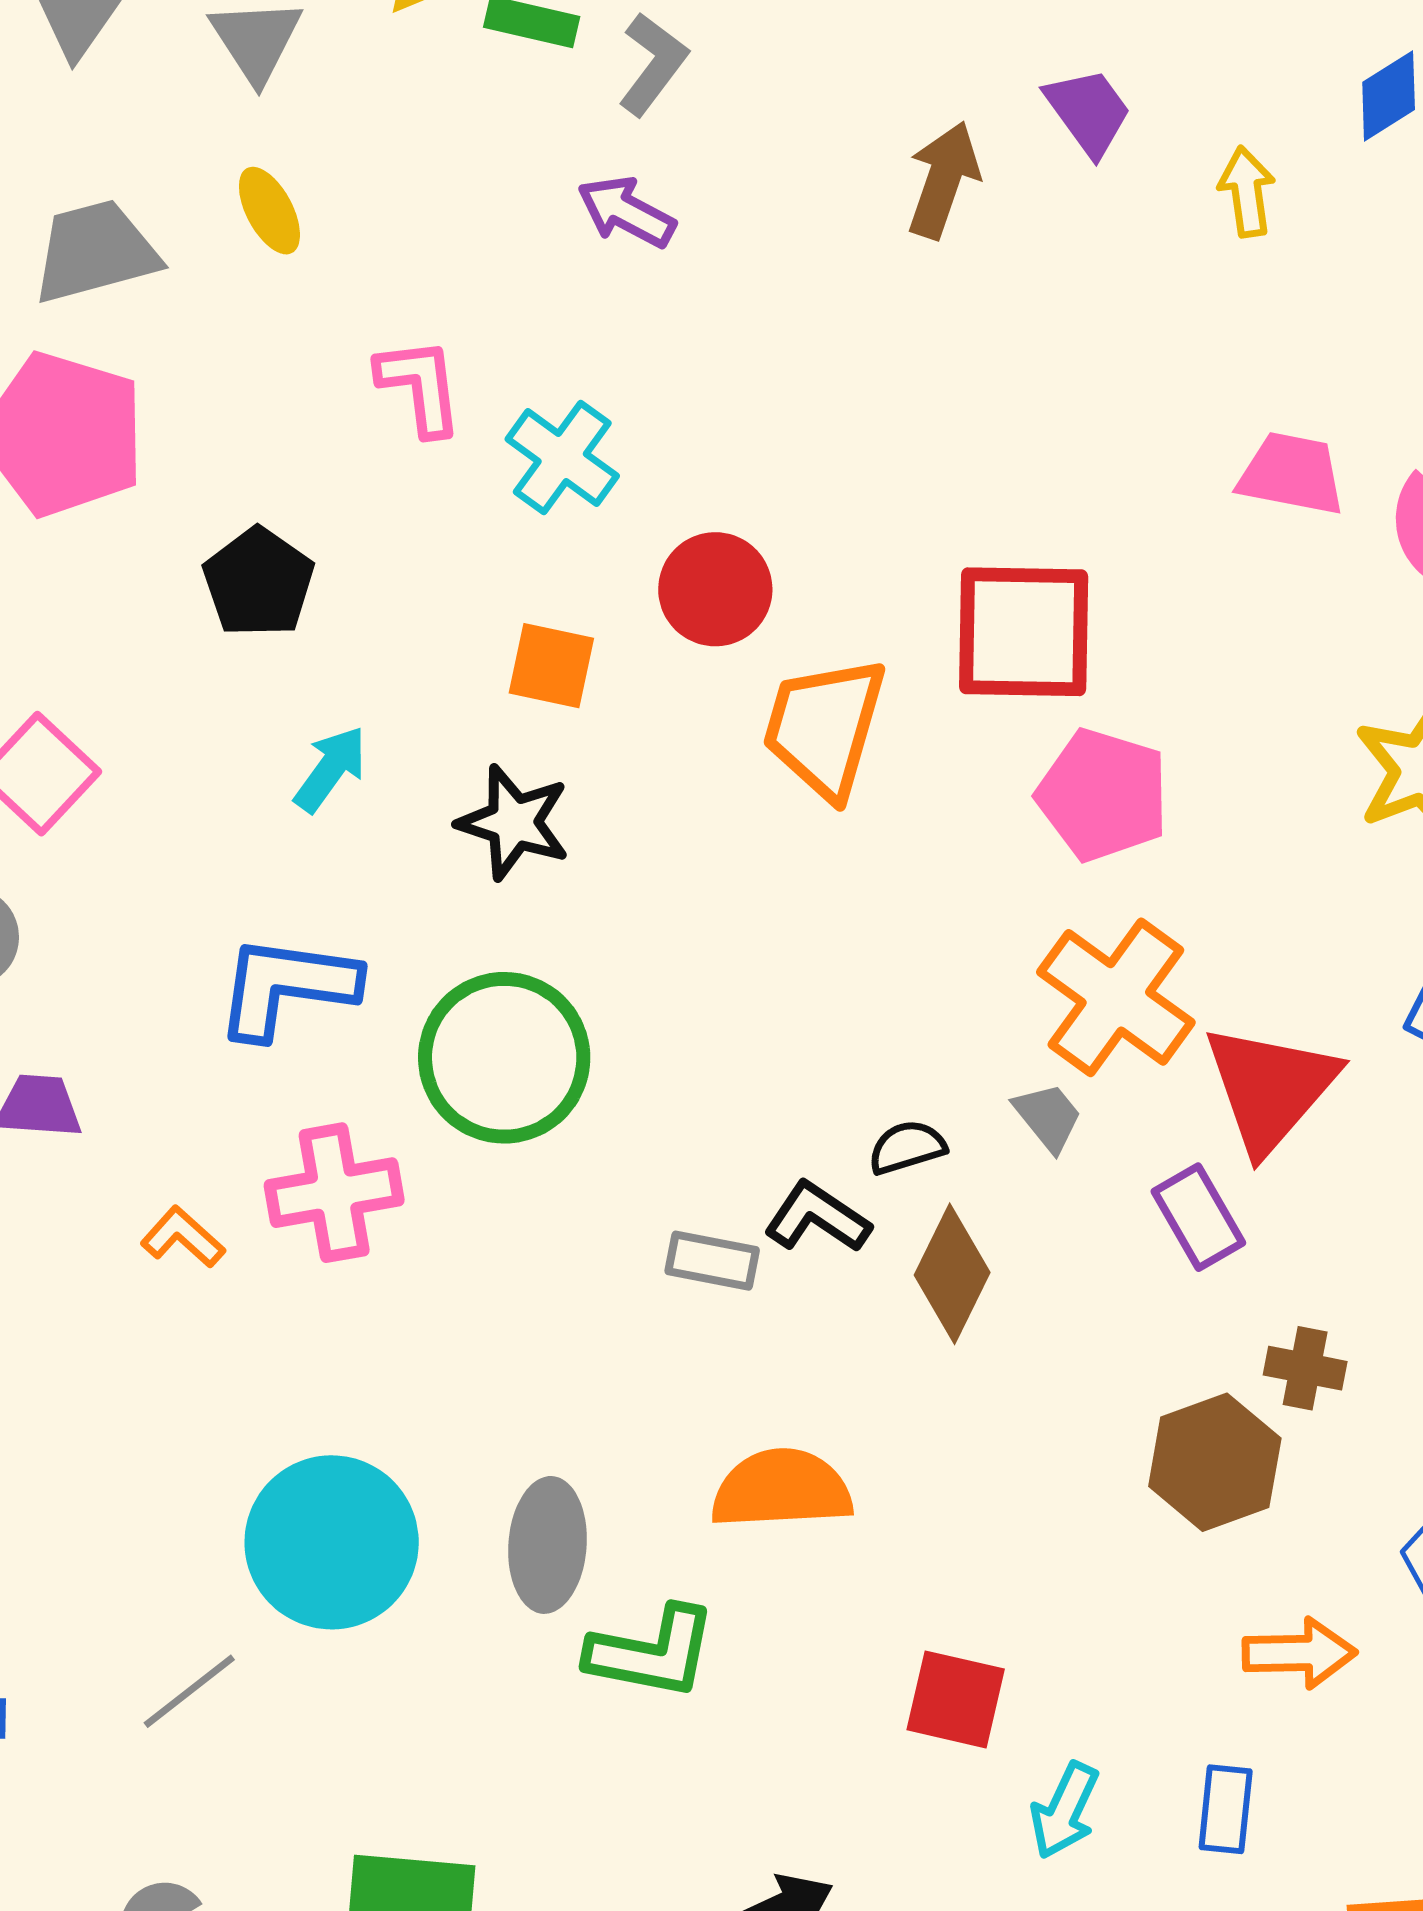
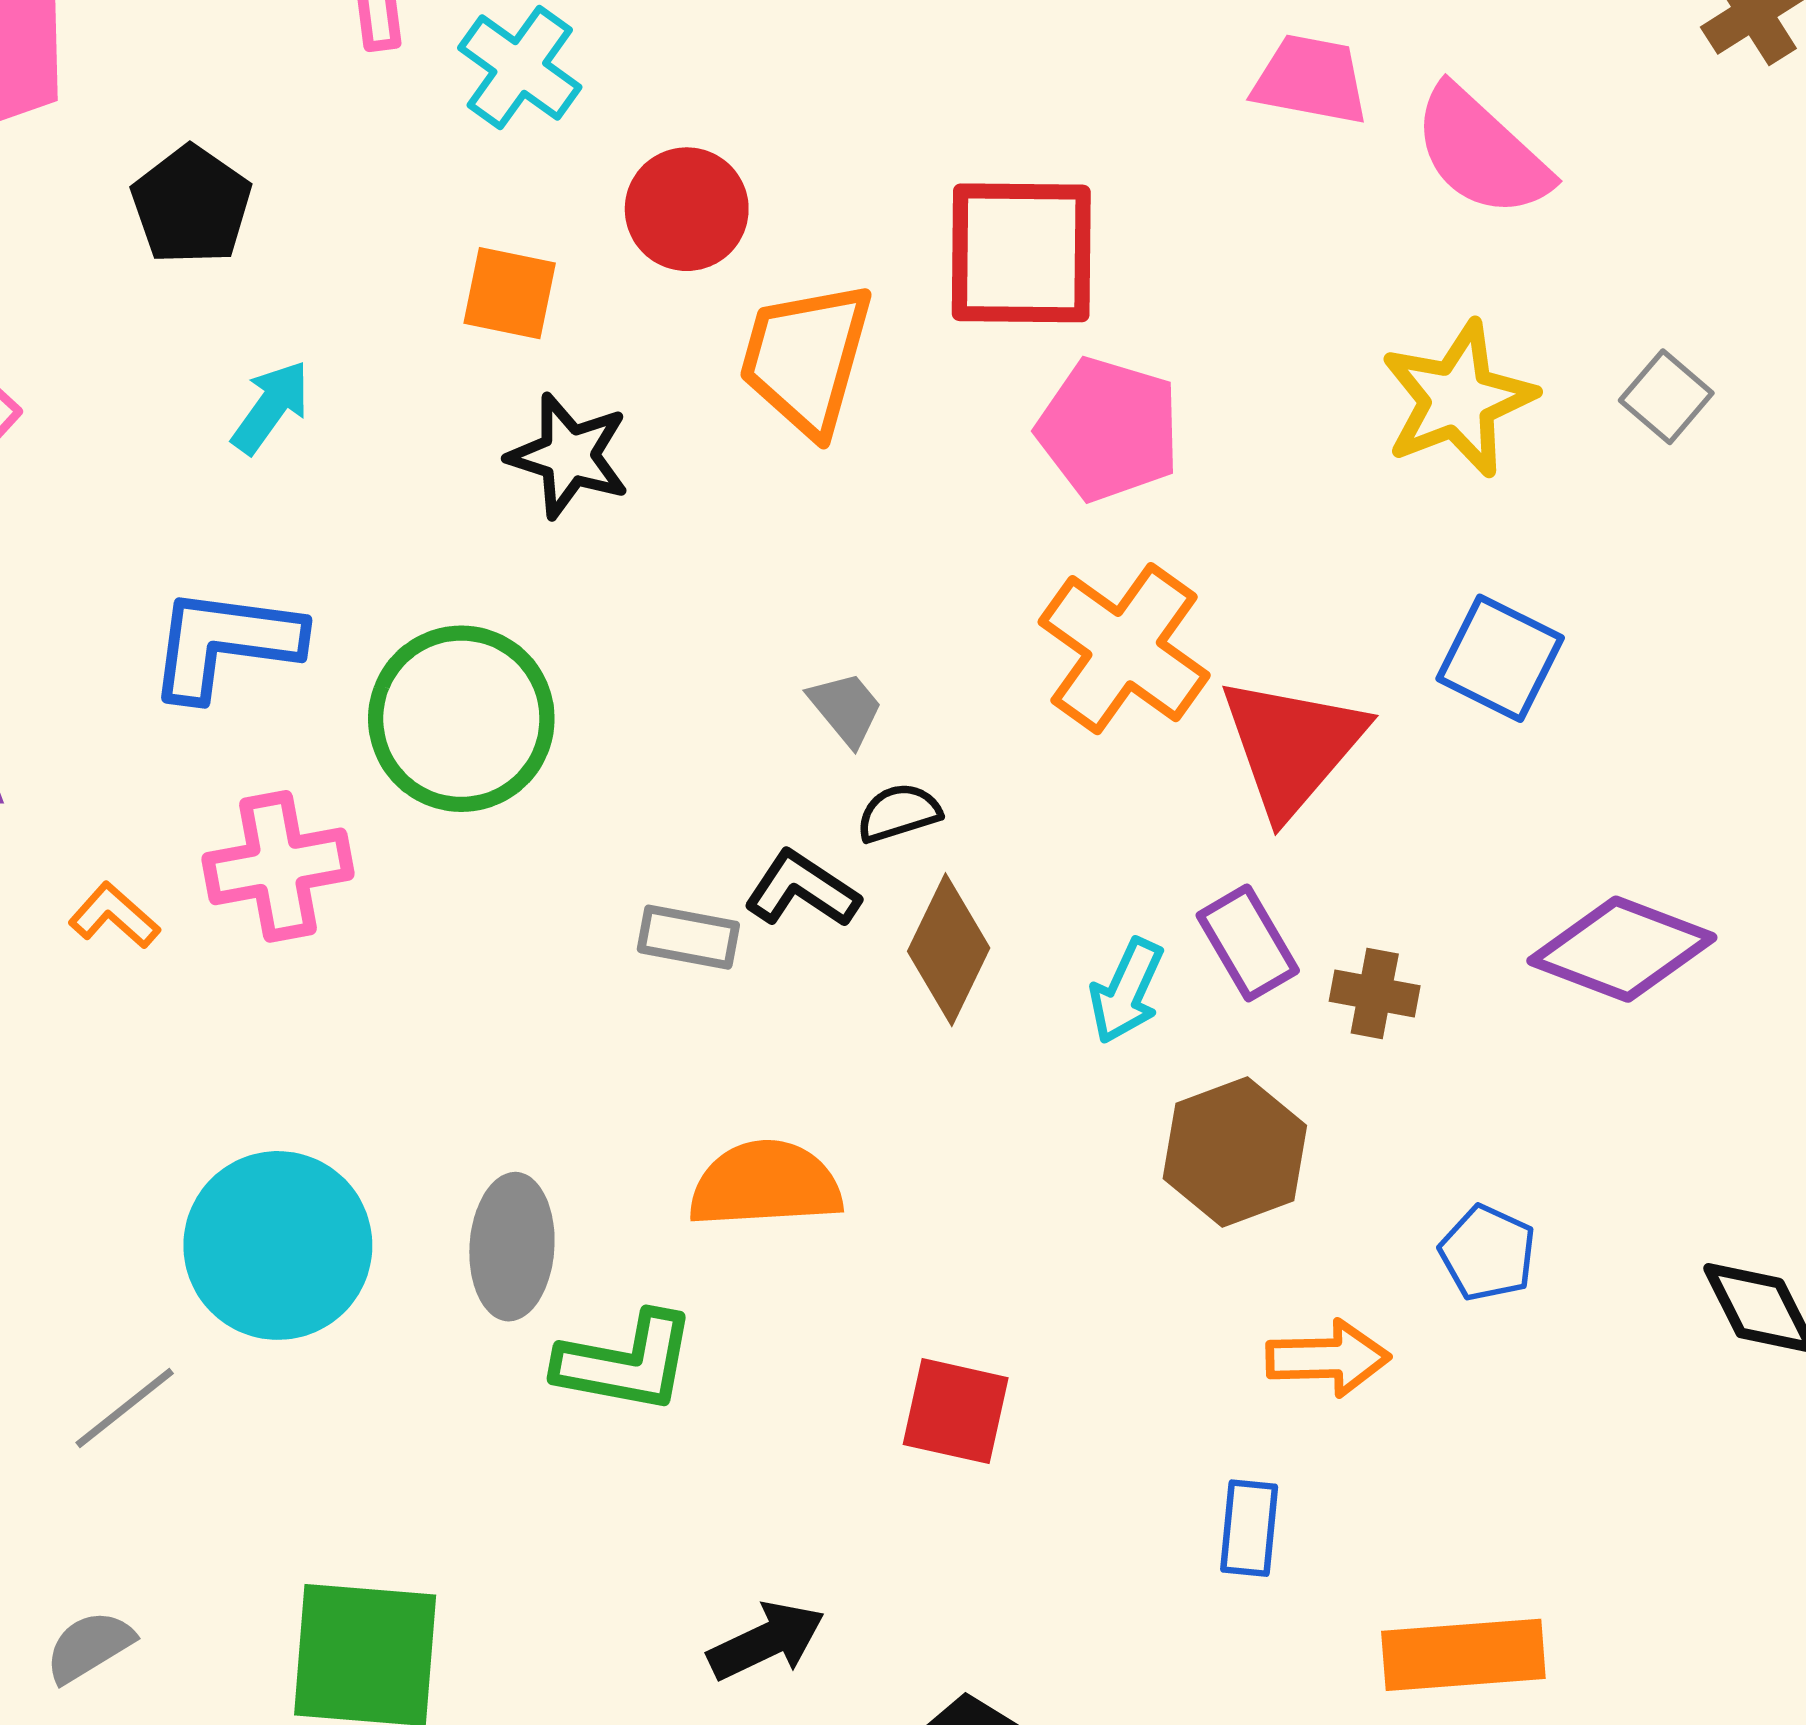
black star: (514, 822) -> (569, 456), moved
gray trapezoid: (1048, 1117) -> (846, 708), moved
purple rectangle: (1198, 1217) -> (1248, 943), moved
brown cross: (1305, 1368) -> (1375, 993), moved
cyan arrow: (1065, 1810) -> (1126, 991), moved

